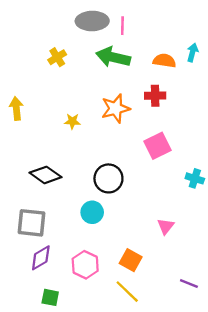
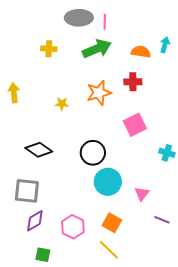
yellow cross: (57, 57) -> (49, 49), turned 35
green arrow: (113, 57) -> (97, 49), turned 144
cyan circle: (92, 212) -> (108, 182), moved, size x1.4
purple line: (189, 283) -> (162, 220), moved

